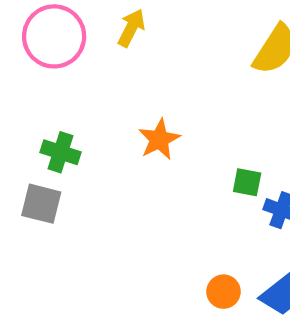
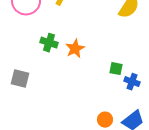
green cross: (61, 152) -> (49, 43), moved

